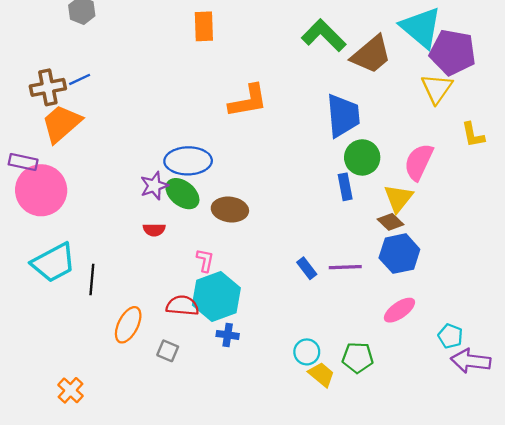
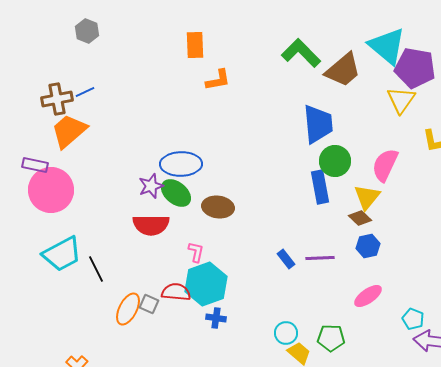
orange L-shape: (248, 101) -> (218, 80), moved, size x0.7
blue rectangle: (345, 187) -> (320, 187), size x1.4
red semicircle: (154, 230) -> (151, 225), size x1.8
blue hexagon: (399, 254) -> (368, 246), size x0.7
black line: (92, 280) -> (96, 269), turned -32
gray square: (168, 351) -> (149, 304), moved

